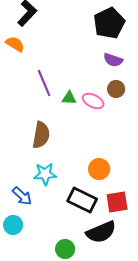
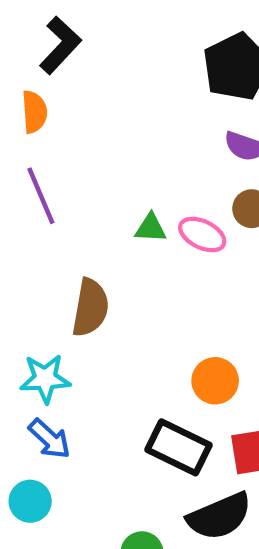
orange semicircle: (15, 44) -> (34, 112), turned 54
purple line: (44, 83) -> (41, 196), moved
cyan star: (45, 174) -> (45, 379), moved

